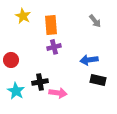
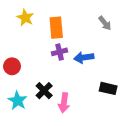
blue arrow: (89, 60) -> (84, 57), moved
black cross: (40, 82) -> (44, 91), turned -35
pink arrow: (58, 93) -> (64, 103), turned 90

